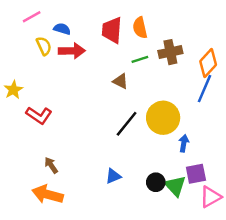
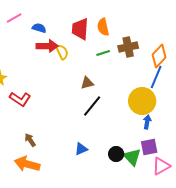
yellow semicircle: (44, 46) -> (62, 52), moved
brown triangle: (120, 81) -> (87, 83), moved, turned -40
yellow circle: (163, 118) -> (142, 101), moved
blue arrow: (184, 143) -> (147, 122), moved

